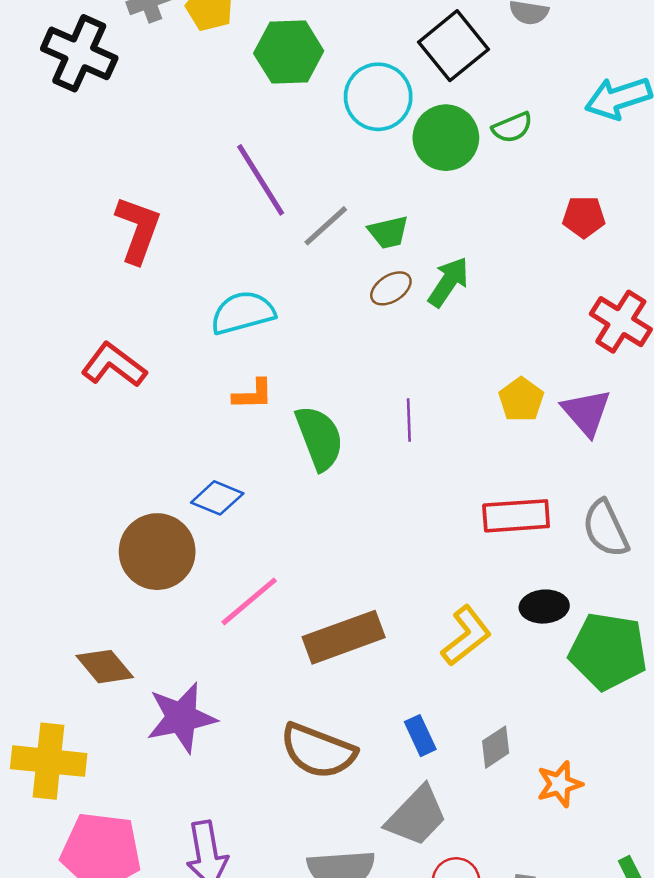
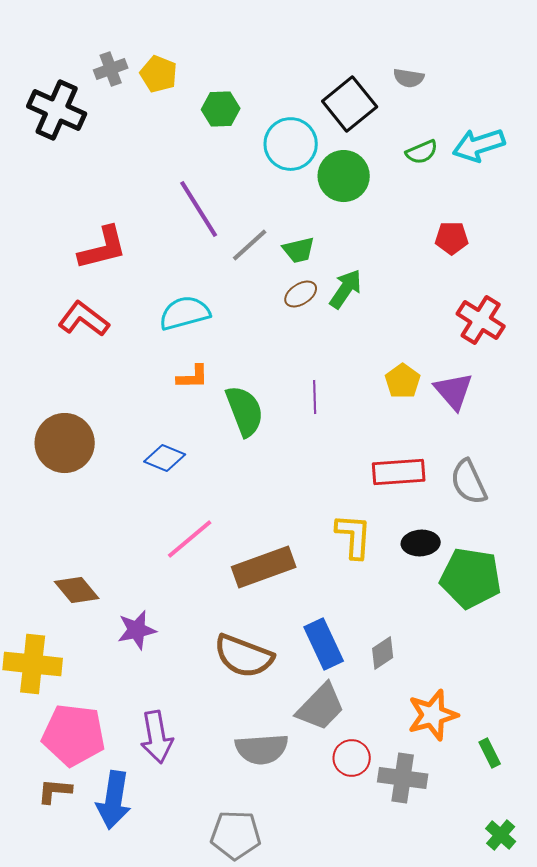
green hexagon: (289, 52) -> (221, 109), size x0.7
green semicircle: (512, 127) -> (422, 152), moved
red L-shape: (138, 230) -> (103, 248), turned 56
red L-shape: (114, 365) -> (84, 319), moved
brown circle: (157, 552) -> (65, 443), moved
yellow L-shape: (466, 636) -> (354, 536), moved, turned -48
purple star: (181, 718) -> (137, 630), size x0.7
blue rectangle: (420, 736) -> (324, 644), size x1.6
orange star: (560, 784) -> (433, 715), moved, size x1.4

